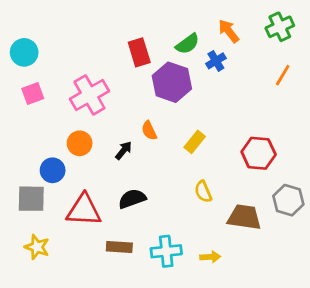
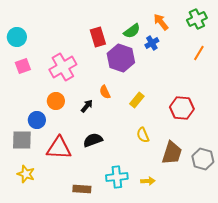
gray hexagon: (288, 200) -> (203, 159), moved
brown trapezoid: (244, 217) -> (172, 153), turned 100
brown rectangle: (119, 247) -> (82, 189), moved

